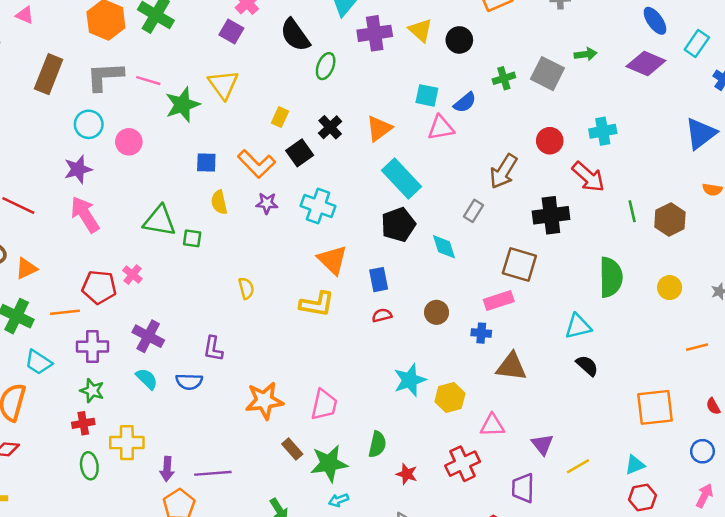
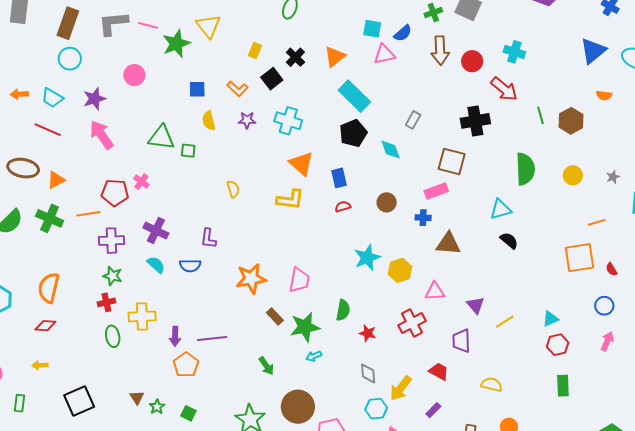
cyan circle: (89, 124) -> (70, 59), moved
cyan cross: (603, 131) -> (514, 52), turned 30
orange L-shape: (256, 164) -> (237, 89), size x0.7
brown arrow: (503, 171) -> (440, 51), moved, turned -32
cyan trapezoid: (38, 362) -> (52, 98), moved
orange square: (655, 407) -> (580, 258), moved

